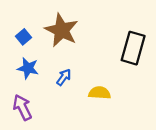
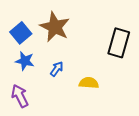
blue square: (23, 37) -> (21, 33), size x1.5

